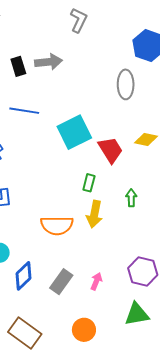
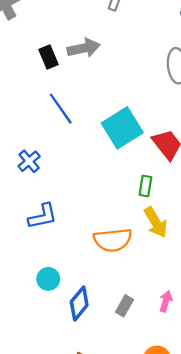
blue line: (24, 111) -> (61, 109), turned 52
yellow arrow: (94, 214) -> (156, 222), turned -36
gray rectangle: (61, 282) -> (124, 306), size x0.7

